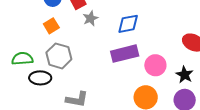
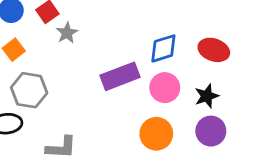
blue diamond: (128, 24) -> (163, 48), moved
black star: (185, 75) -> (207, 96), turned 30

